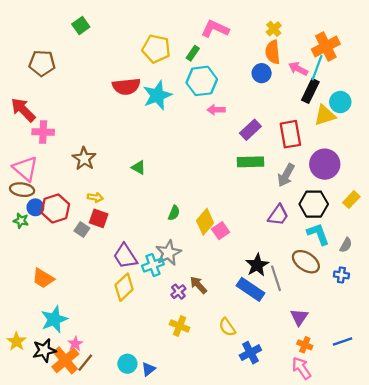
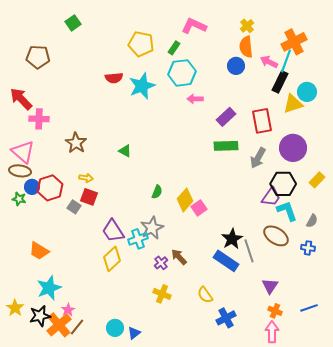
red semicircle: (126, 86) -> (114, 78), size x0.7
purple trapezoid: (278, 215) -> (271, 197), moved
pink arrow: (301, 368) -> (272, 332), turned 35

